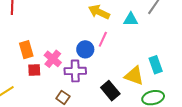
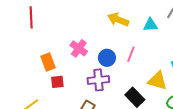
pink line: (103, 39) -> (131, 54), moved
pink cross: (53, 59) -> (79, 48), moved

